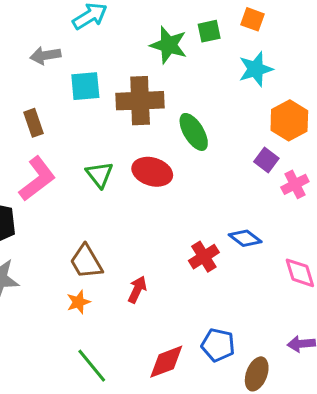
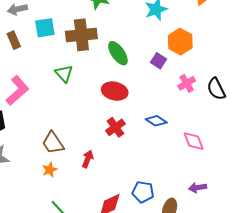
brown rectangle: (34, 123) -> (14, 40), moved
purple square: (266, 160) -> (158, 61), moved
red ellipse: (152, 172) -> (115, 91), moved
green triangle: (99, 174) -> (64, 74), moved
red cross: (204, 257) -> (115, 127), moved

